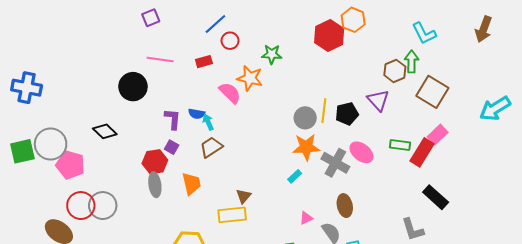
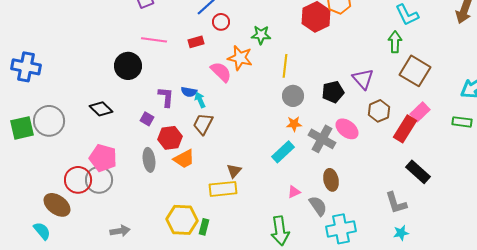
brown hexagon: (395, 71) -> (379, 111), moved
yellow line: (324, 111) -> (285, 66), moved
green rectangle: (400, 145) -> (462, 122), moved
purple square: (172, 147) -> (147, 119), moved
brown trapezoid: (211, 147) -> (203, 124), turned -30
orange star: (306, 147) -> (294, 124), size x0.6
red hexagon: (155, 162) -> (170, 138), moved
pink pentagon: (70, 165) -> (103, 158), moved
cyan rectangle: (295, 176) -> (283, 152), size x1.6
orange trapezoid: (191, 184) -> (184, 159), turned 75

